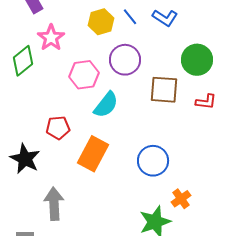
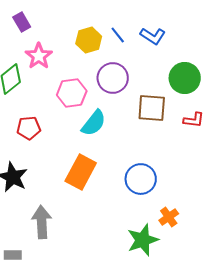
red pentagon: (58, 128) -> (29, 128), moved

